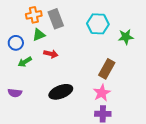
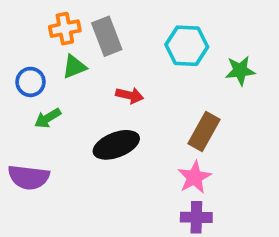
red arrow: (51, 54) -> (130, 95), moved
black ellipse: (61, 92) -> (116, 145), moved
purple semicircle: (15, 93) -> (29, 177), size x1.5

